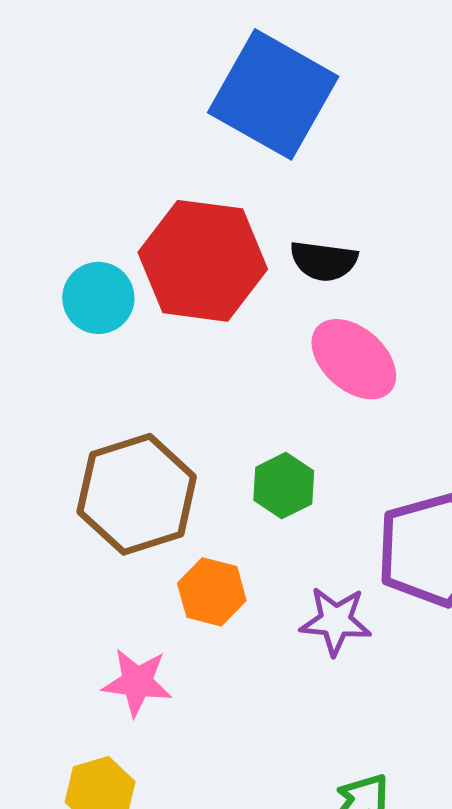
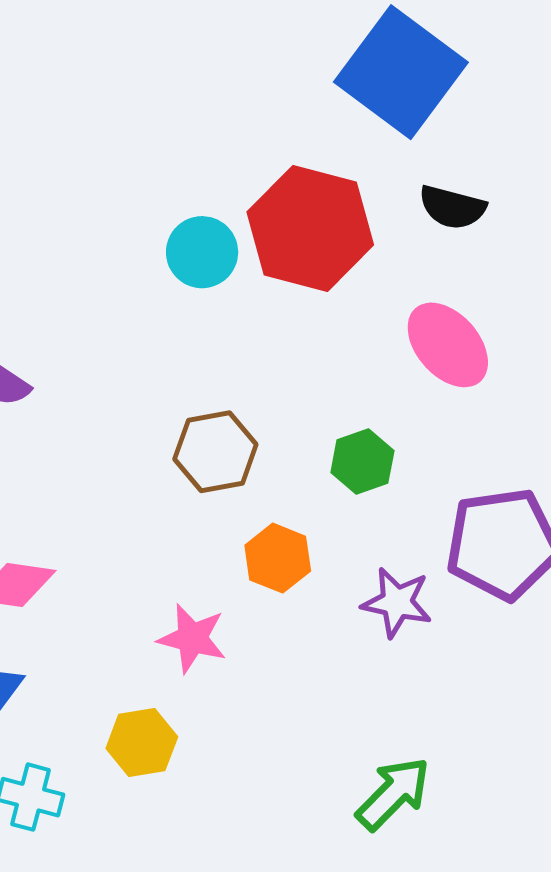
black semicircle: (324, 261) -> (452, 207), moved
brown hexagon: (137, 494) -> (215, 452), size x0.7

